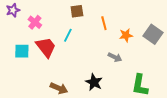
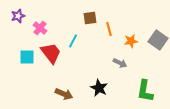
brown square: (77, 11) -> (90, 18), moved

